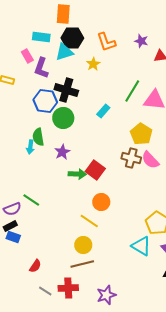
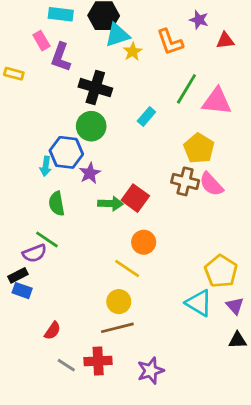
orange L-shape: (106, 42) -> (170, 42), moved
cyan triangle: (64, 52) -> (117, 35), moved
blue hexagon: (45, 101) -> (66, 152), moved
green semicircle: (38, 137) -> (57, 204), moved
purple semicircle: (12, 209) -> (35, 253), moved

